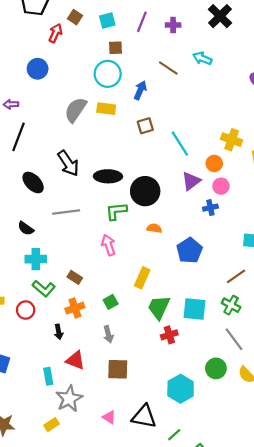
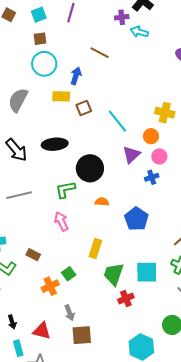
purple cross: (173, 25) -> (122, 17), moved
brown square: (116, 48) -> (40, 39), moved
cyan arrow: (202, 58) -> (139, 32), moved
yellow rectangle: (106, 109) -> (61, 96), moved
black ellipse: (108, 176) -> (55, 144), moved
orange cross: (75, 308) -> (50, 286), moved
black arrow: (59, 332) -> (12, 322), moved
gray arrow: (108, 334) -> (69, 313), moved

